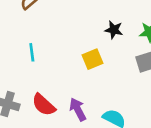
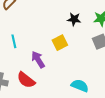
purple arrow: (78, 109) -> (38, 60), moved

